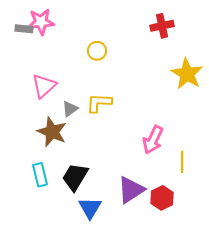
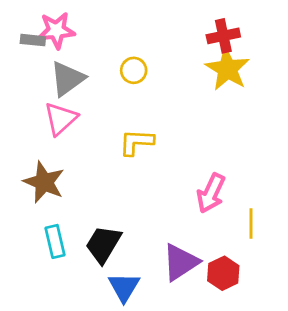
yellow star: (187, 74) -> (227, 69), moved
gray triangle: (70, 109) -> (67, 79), moved, size x1.6
brown star: (52, 132) -> (44, 182), moved

